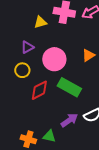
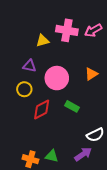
purple triangle: (27, 47) -> (29, 66), turned 40
green rectangle: (69, 87) -> (72, 106), size x0.6
purple arrow: (69, 120) -> (83, 154), moved

